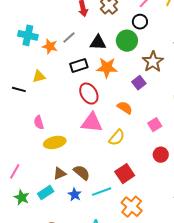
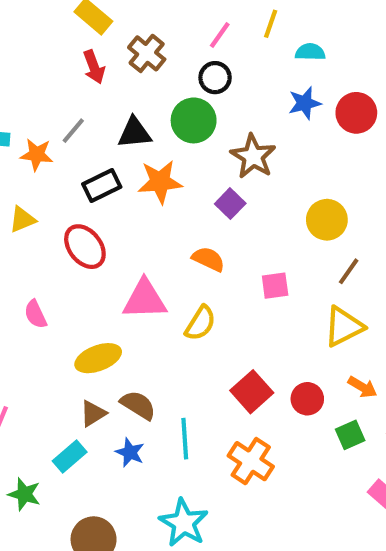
red ellipse: (89, 94) -> (85, 247), moved
pink square: (155, 125) -> (275, 286), turned 32
yellow ellipse: (55, 142) -> (98, 358), moved
red circle: (161, 155) -> (307, 399), moved
red square: (125, 174) -> (252, 392), moved
cyan line: (102, 192) -> (185, 439), turned -66
green star: (22, 197) -> (24, 494), moved

